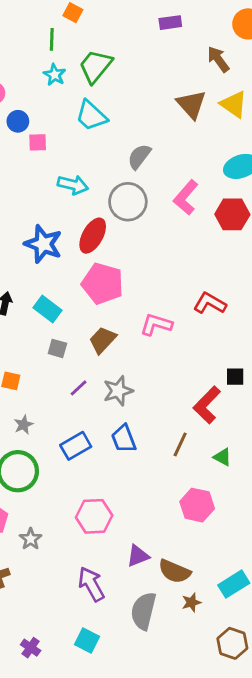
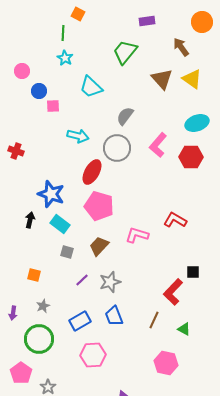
green trapezoid: (95, 66) -> (125, 52), moved
blue star: (43, 244) -> (51, 194), moved
pink hexagon: (94, 516) -> (93, 355), moved

